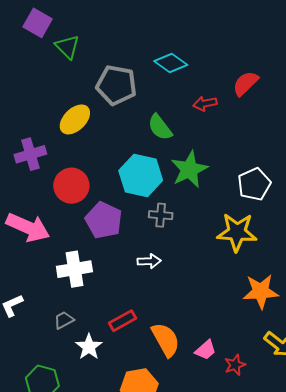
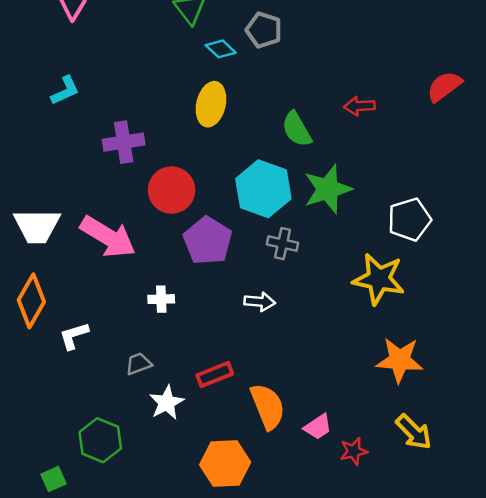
cyan diamond: (171, 63) -> (221, 49), moved, size x0.7
red semicircle: (245, 83) -> (444, 86), moved
gray pentagon: (116, 85) -> (264, 30), moved, size x0.7
yellow ellipse: (75, 119) -> (211, 104), moved, turned -40
white cross: (74, 269) -> (161, 299), size x0.6

